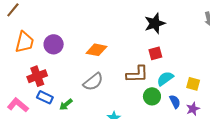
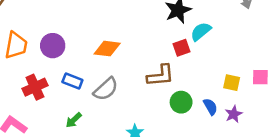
cyan semicircle: (165, 79) -> (201, 32), moved
blue rectangle: (45, 97) -> (72, 81), moved

